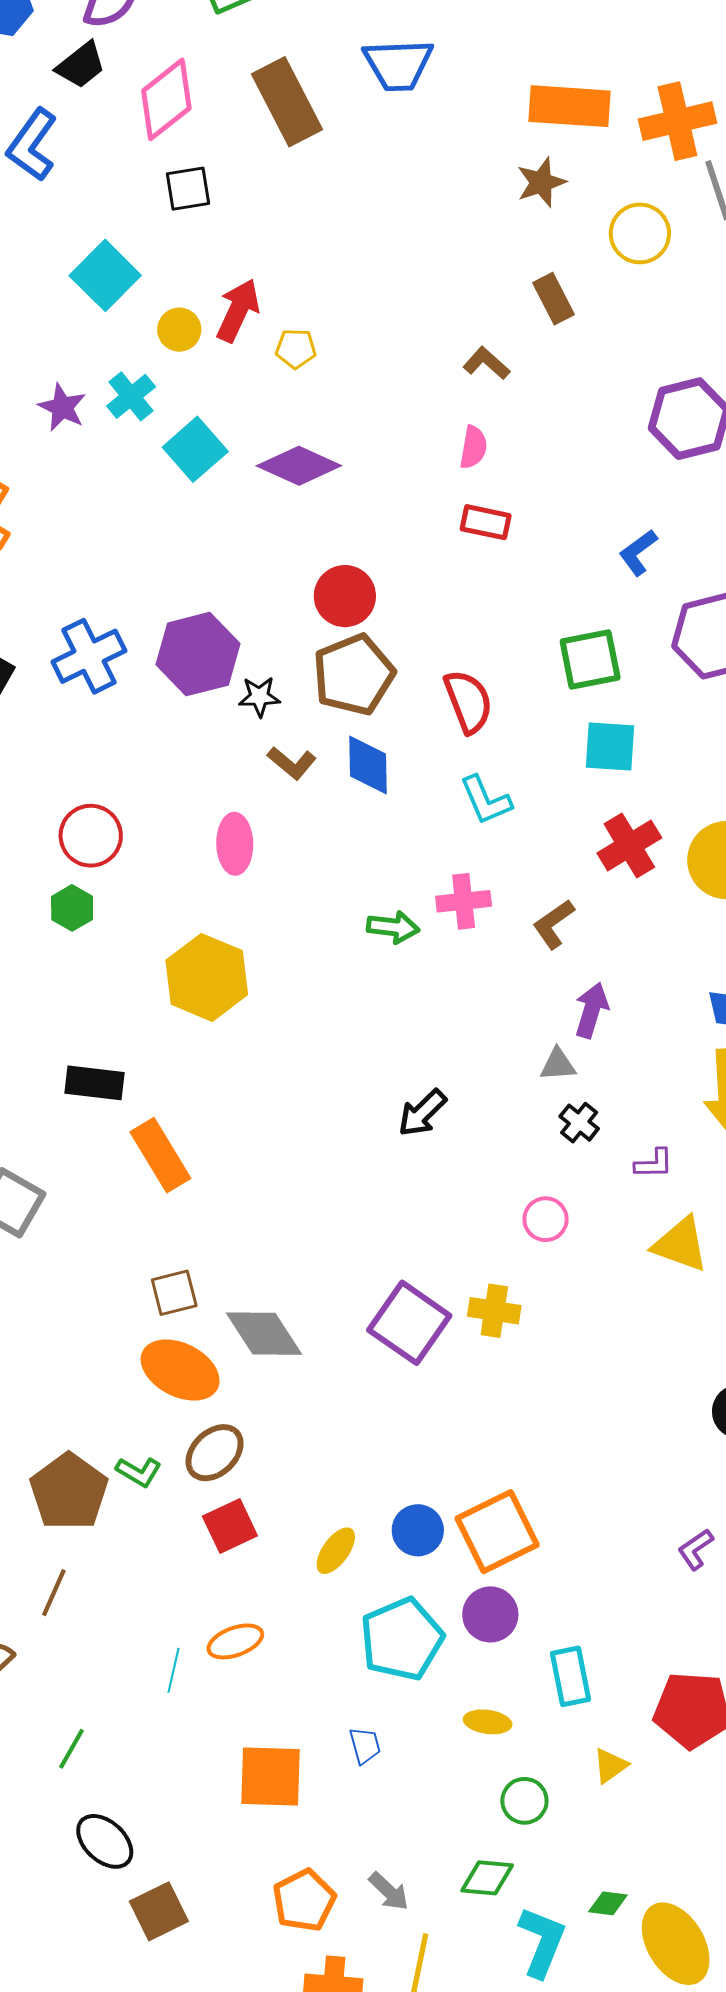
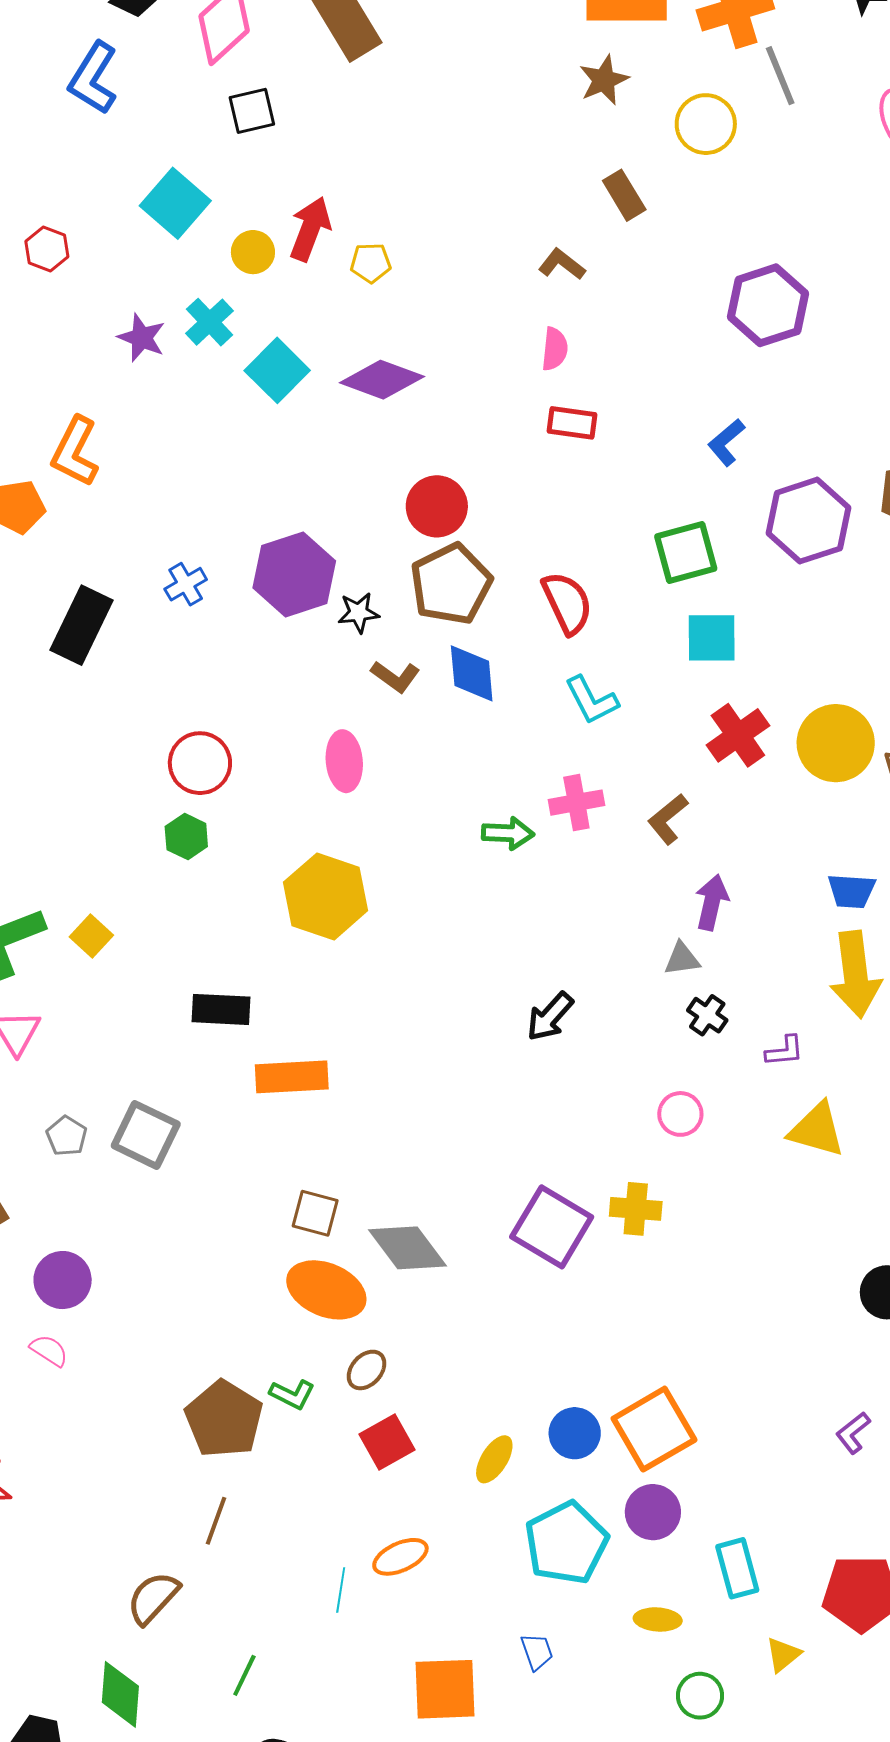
blue cross: (89, 656) -> (186, 584), size x0.6
orange rectangle: (160, 1155) -> (292, 1077), turned -58
brown square: (174, 1293) -> (315, 1213), turned 33
brown ellipse: (215, 1453) -> (367, 1370), size x0.7

